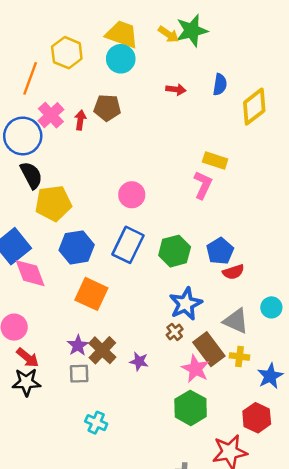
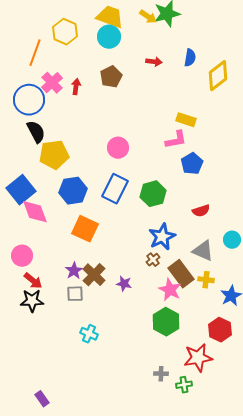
brown pentagon: (107, 108) -> (111, 77), moved, turned -30
pink L-shape: (203, 185) -> (176, 140), turned 55
blue pentagon: (220, 251) -> (192, 164), moved

